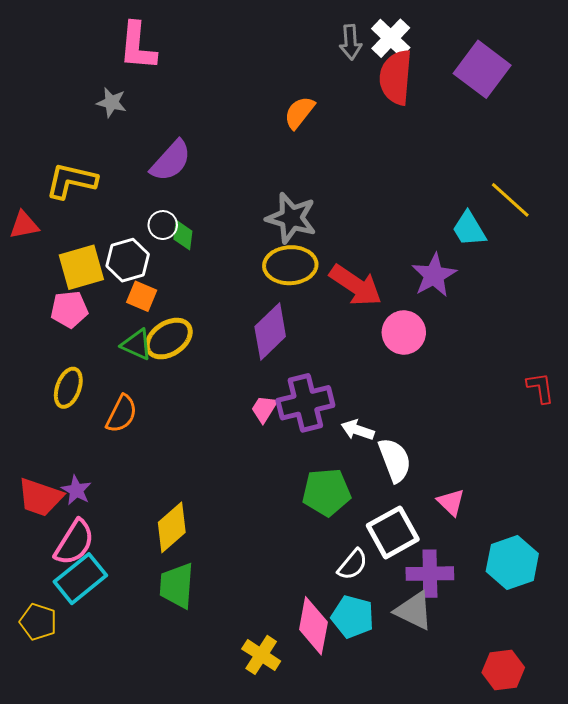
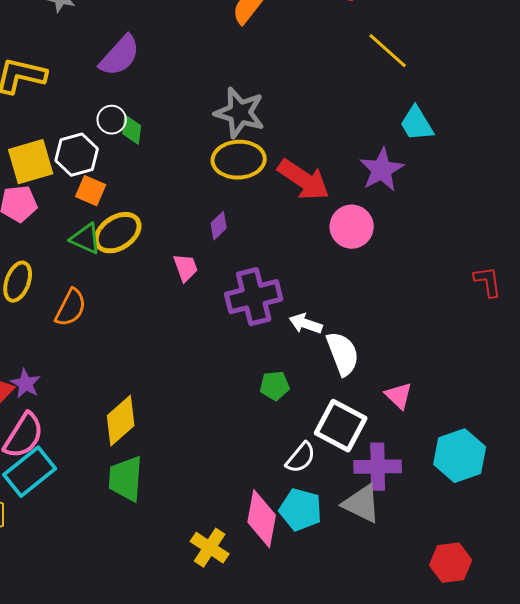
yellow line: (510, 200) -> (388, 51), moved
purple diamond: (270, 331) -> (219, 226), size x0.5
pink trapezoid: (264, 409) -> (186, 268), moved, turned 128
green pentagon: (326, 492) -> (275, 386), size x0.6
white square: (393, 532) -> (341, 426), turned -33

